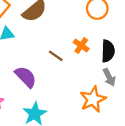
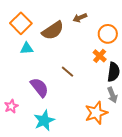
orange cross: (81, 45) -> (100, 56), moved

